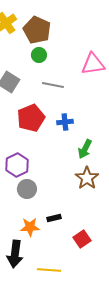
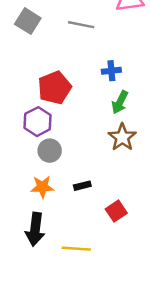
red pentagon: (31, 118) -> (54, 88), moved
blue cross: (65, 122) -> (111, 71), moved
orange star: (30, 227) -> (42, 187), moved

